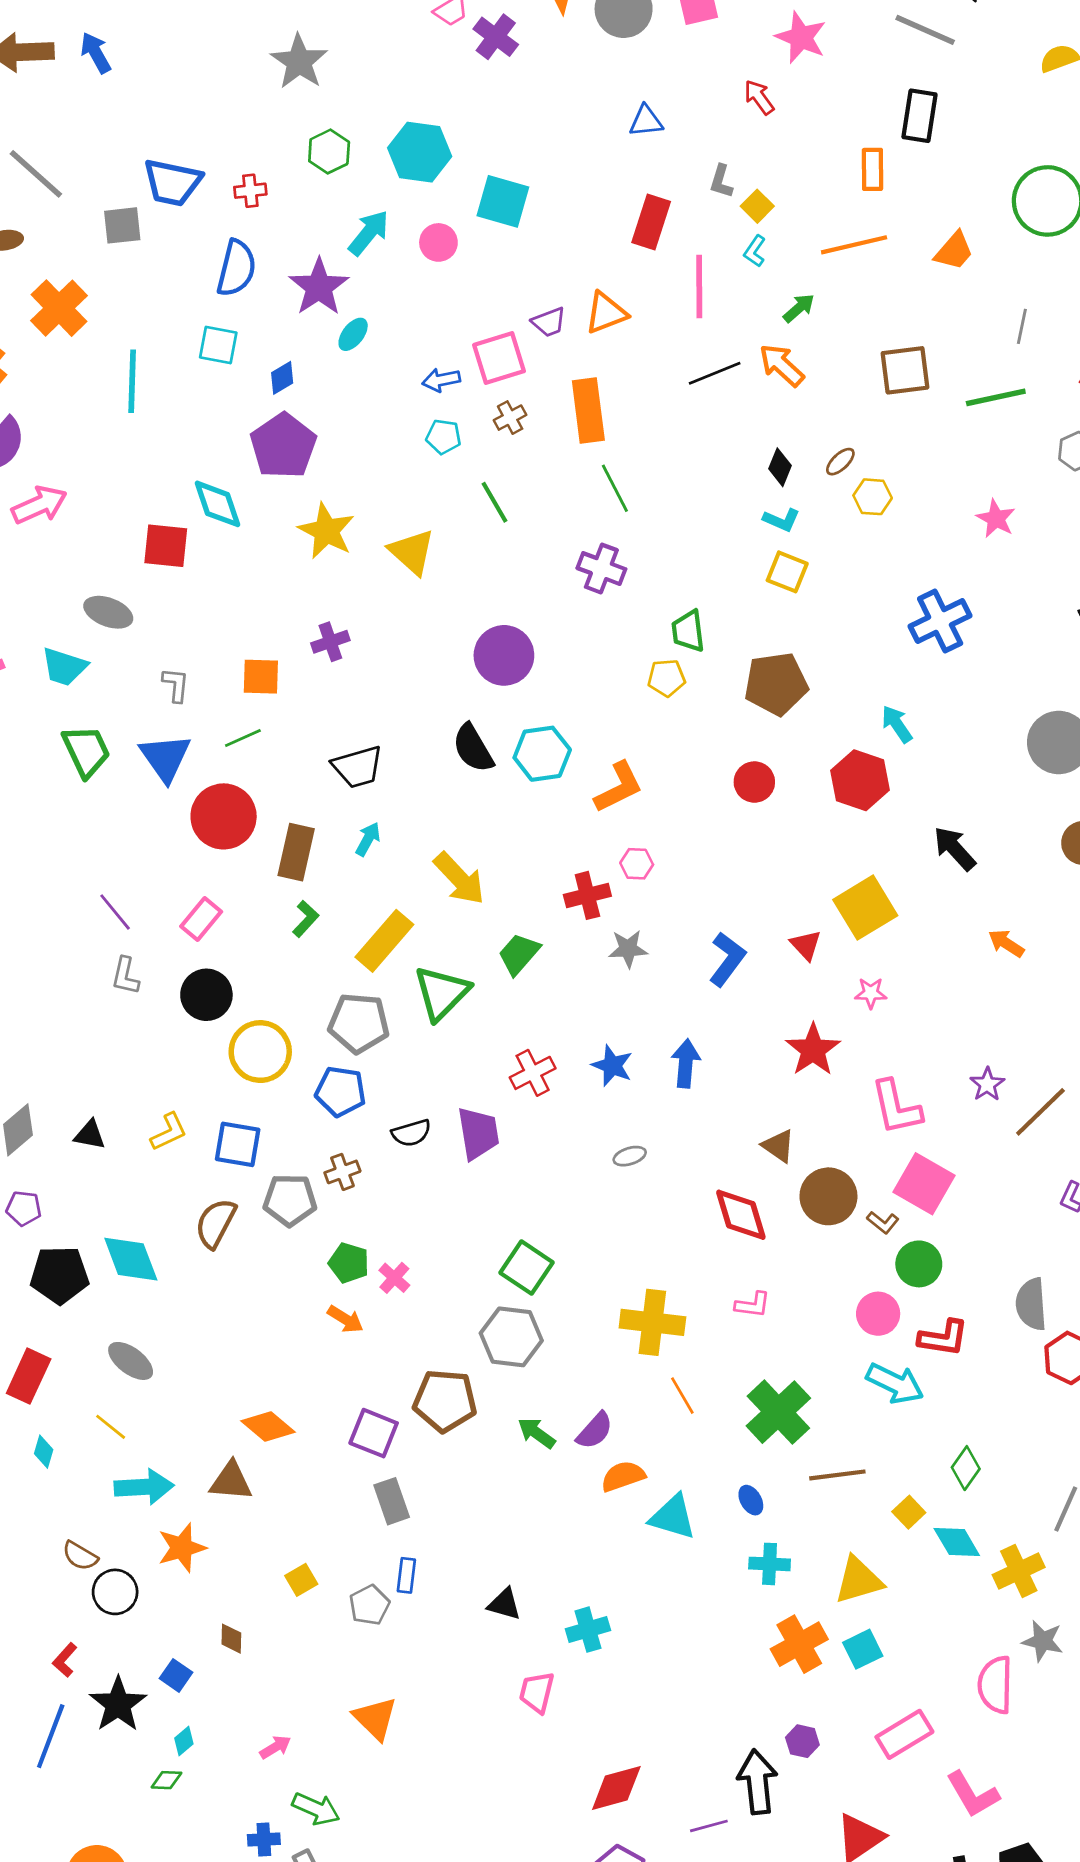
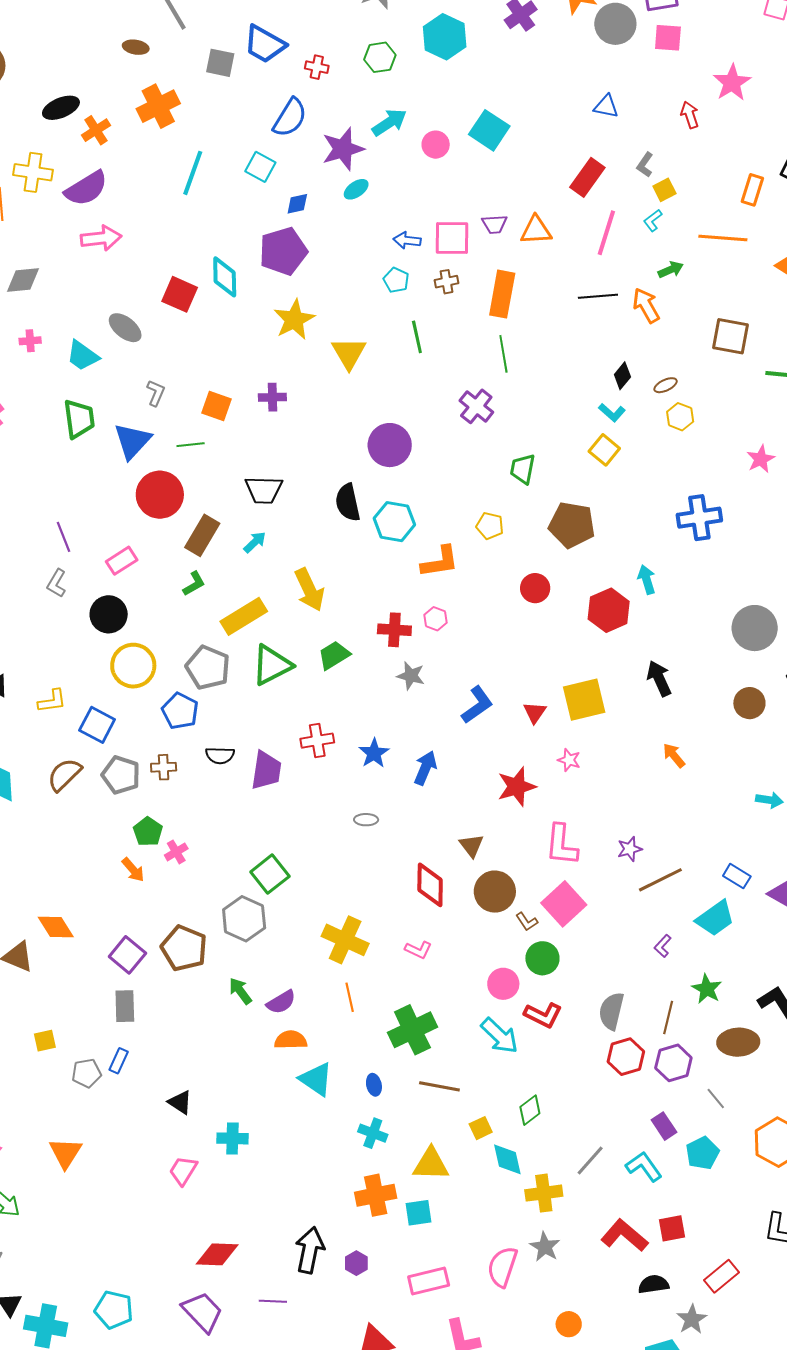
cyan hexagon: (420, 152) -> (445, 37), moved
yellow pentagon: (666, 678) -> (490, 526), moved
black arrow: (757, 1782) -> (310, 1250), moved

